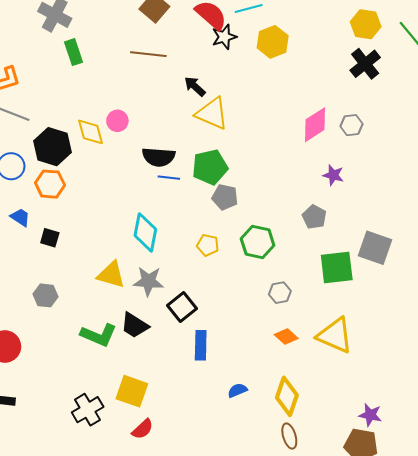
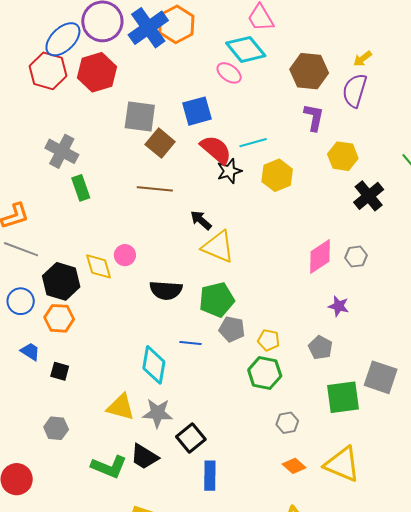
yellow hexagon: (366, 24) -> (343, 156), moved
blue line: (169, 178) -> (190, 343), moved
yellow pentagon: (208, 245) -> (269, 340), moved

